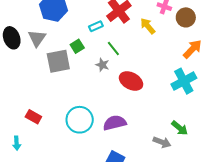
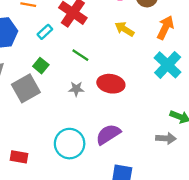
cyan rectangle: (96, 26) -> (45, 32), moved
yellow arrow: (148, 26) -> (124, 29), moved
gray star: (102, 65) -> (76, 89), moved

